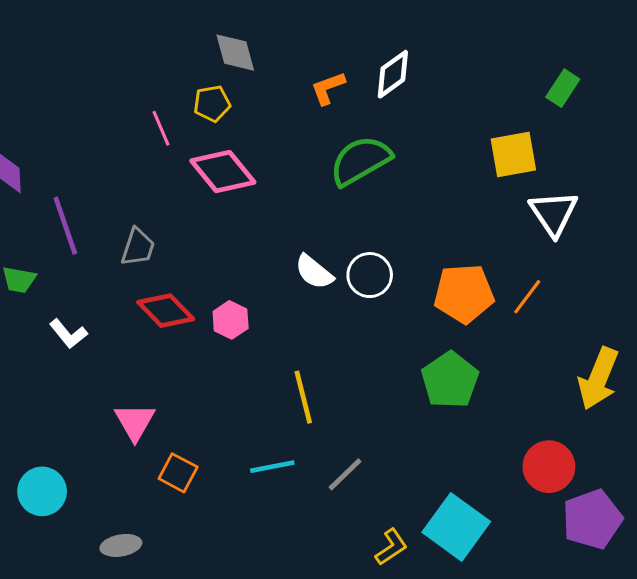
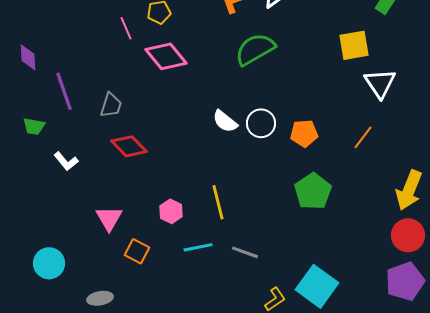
orange pentagon: (464, 294) -> (304, 133), moved, size x0.7
pink hexagon: (231, 320) -> (171, 211), moved
red circle: (549, 467) -> (408, 235), moved
gray line: (345, 474) -> (245, 252), turned 64

